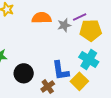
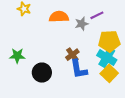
yellow pentagon: (91, 30) -> (109, 41), moved
yellow square: (79, 81) -> (109, 73), moved
brown cross: (48, 87) -> (72, 55), moved

